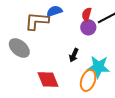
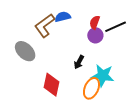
brown L-shape: (37, 21) -> (45, 25), turned -45
red diamond: (48, 80) -> (52, 85), turned 30

